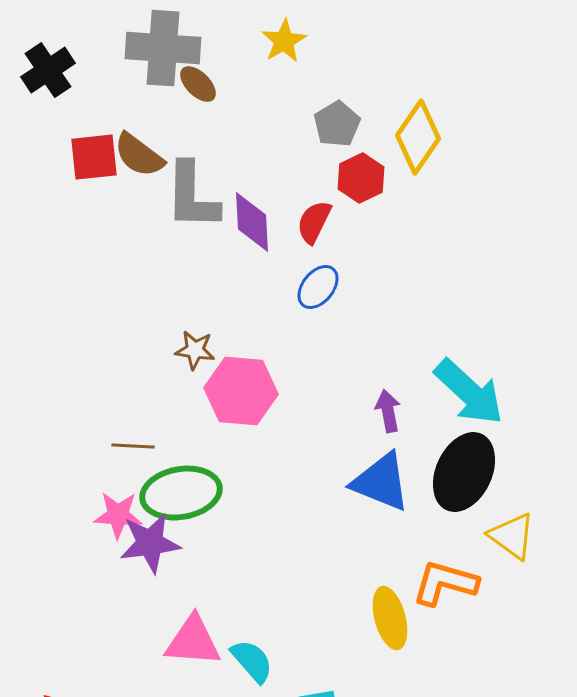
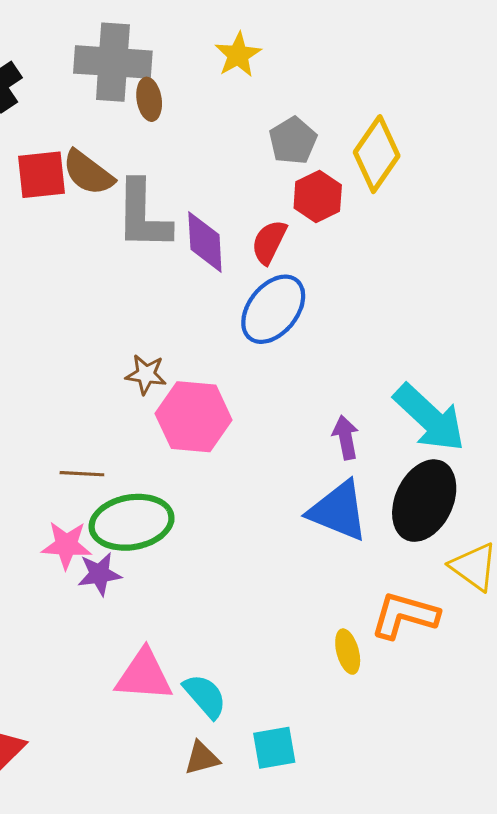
brown ellipse: (198, 84) -> (149, 99), turned 36
blue ellipse: (318, 287) -> (273, 309), size x1.5
purple star: (150, 543) -> (99, 574), size x0.7
yellow ellipse: (390, 618) -> (348, 652), size x0.7

